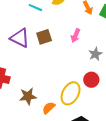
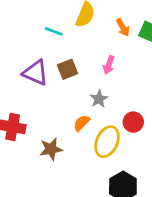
gray star: (95, 54) -> (99, 99), moved
orange semicircle: (49, 108) -> (82, 123), moved

